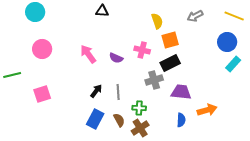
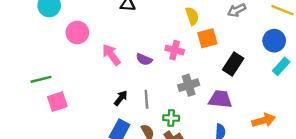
pink circle: (42, 49) -> (77, 32), moved
black rectangle: (170, 63) -> (233, 64), moved, turned -30
green line: (12, 75) -> (41, 79), moved
orange arrow: (207, 110) -> (264, 120), moved

